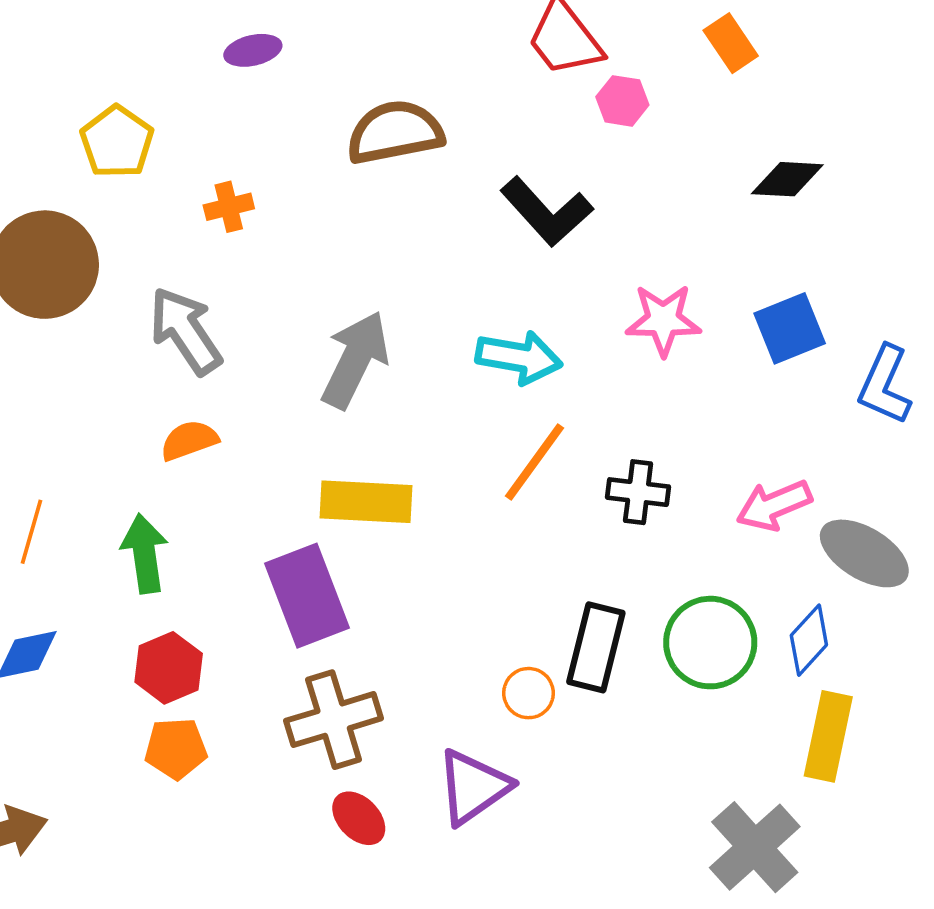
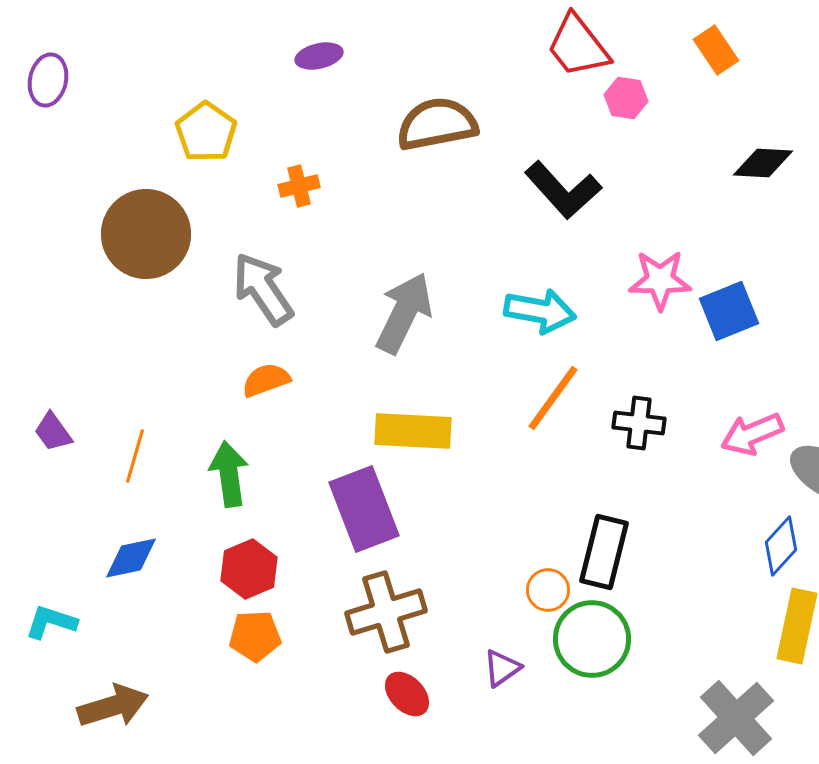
blue square: (790, 328) -> (729, 311), moved
green circle: (710, 643) -> (592, 639), moved
purple triangle: (473, 787) -> (502, 668), size x0.6

